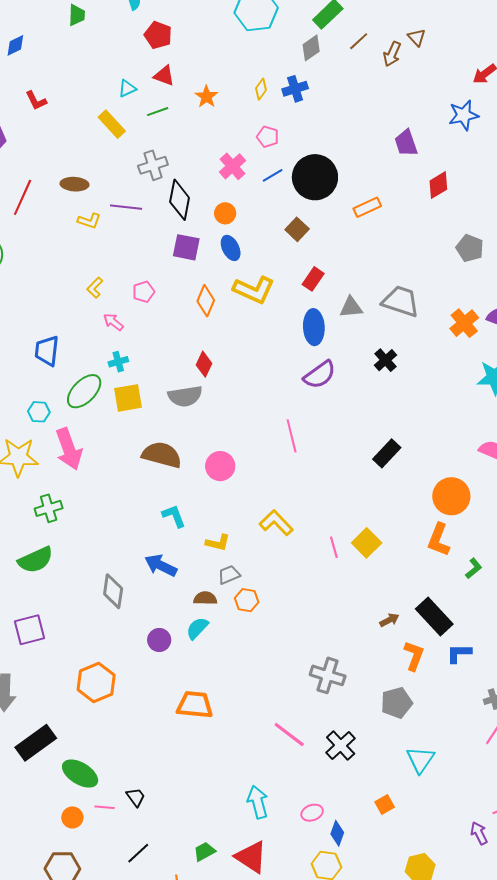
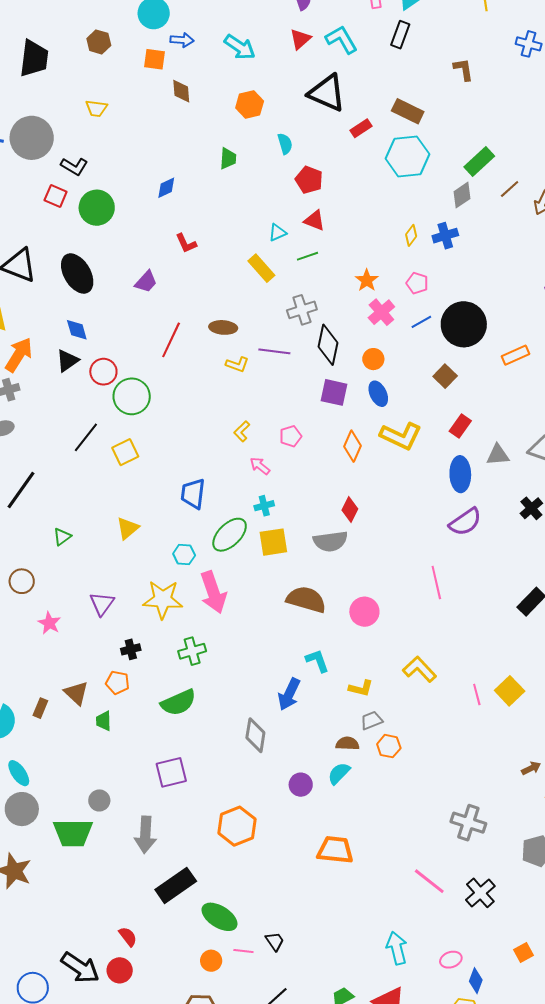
orange star: (206, 97) -> (367, 280), moved
blue arrow: (161, 565) -> (289, 694), moved, turned -92

